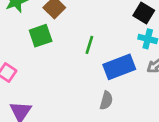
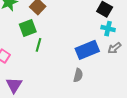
green line: (89, 45) -> (38, 45), moved

